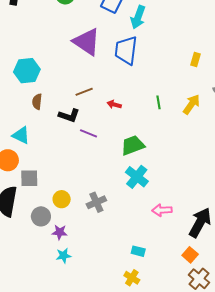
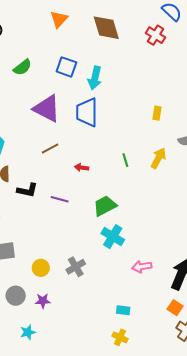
brown line: (84, 92) -> (50, 149), moved
black L-shape: (69, 116) -> (27, 190), moved
gray circle: (41, 216) -> (16, 296), moved
cyan star: (64, 256) -> (28, 332), moved

